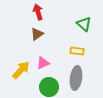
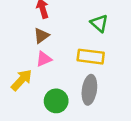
yellow rectangle: (77, 51) -> (91, 57), size x1.5
pink triangle: (43, 63) -> (44, 59), moved

